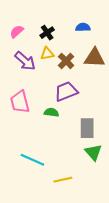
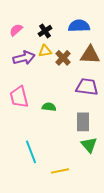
blue semicircle: (83, 27) -> (79, 26), size x1.5
purple arrow: (25, 61) -> (24, 58), turned -55
purple trapezoid: (66, 91) -> (87, 87), moved, turned 30
cyan line: (32, 160) -> (31, 152), turned 45

